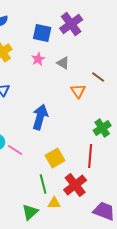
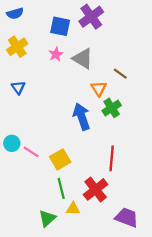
gray triangle: (63, 63) -> (83, 59), size x1.5
blue arrow: (40, 117) -> (82, 116), moved, turned -35
green cross: (102, 128) -> (112, 108), moved
yellow square: (55, 158) -> (60, 159), moved

